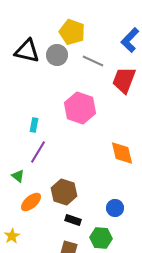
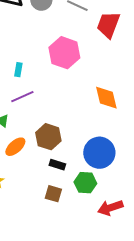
purple line: (38, 152) -> (22, 97), turned 35
blue circle: (115, 208) -> (99, 153), size x1.8

